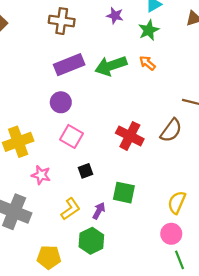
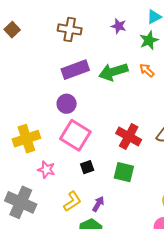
pink square: (72, 136) -> (75, 135), size x1.4
green square: (124, 193) -> (124, 172), moved

